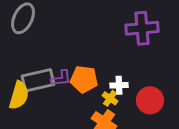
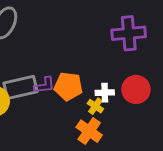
red circle: (150, 100) -> (136, 89), moved

